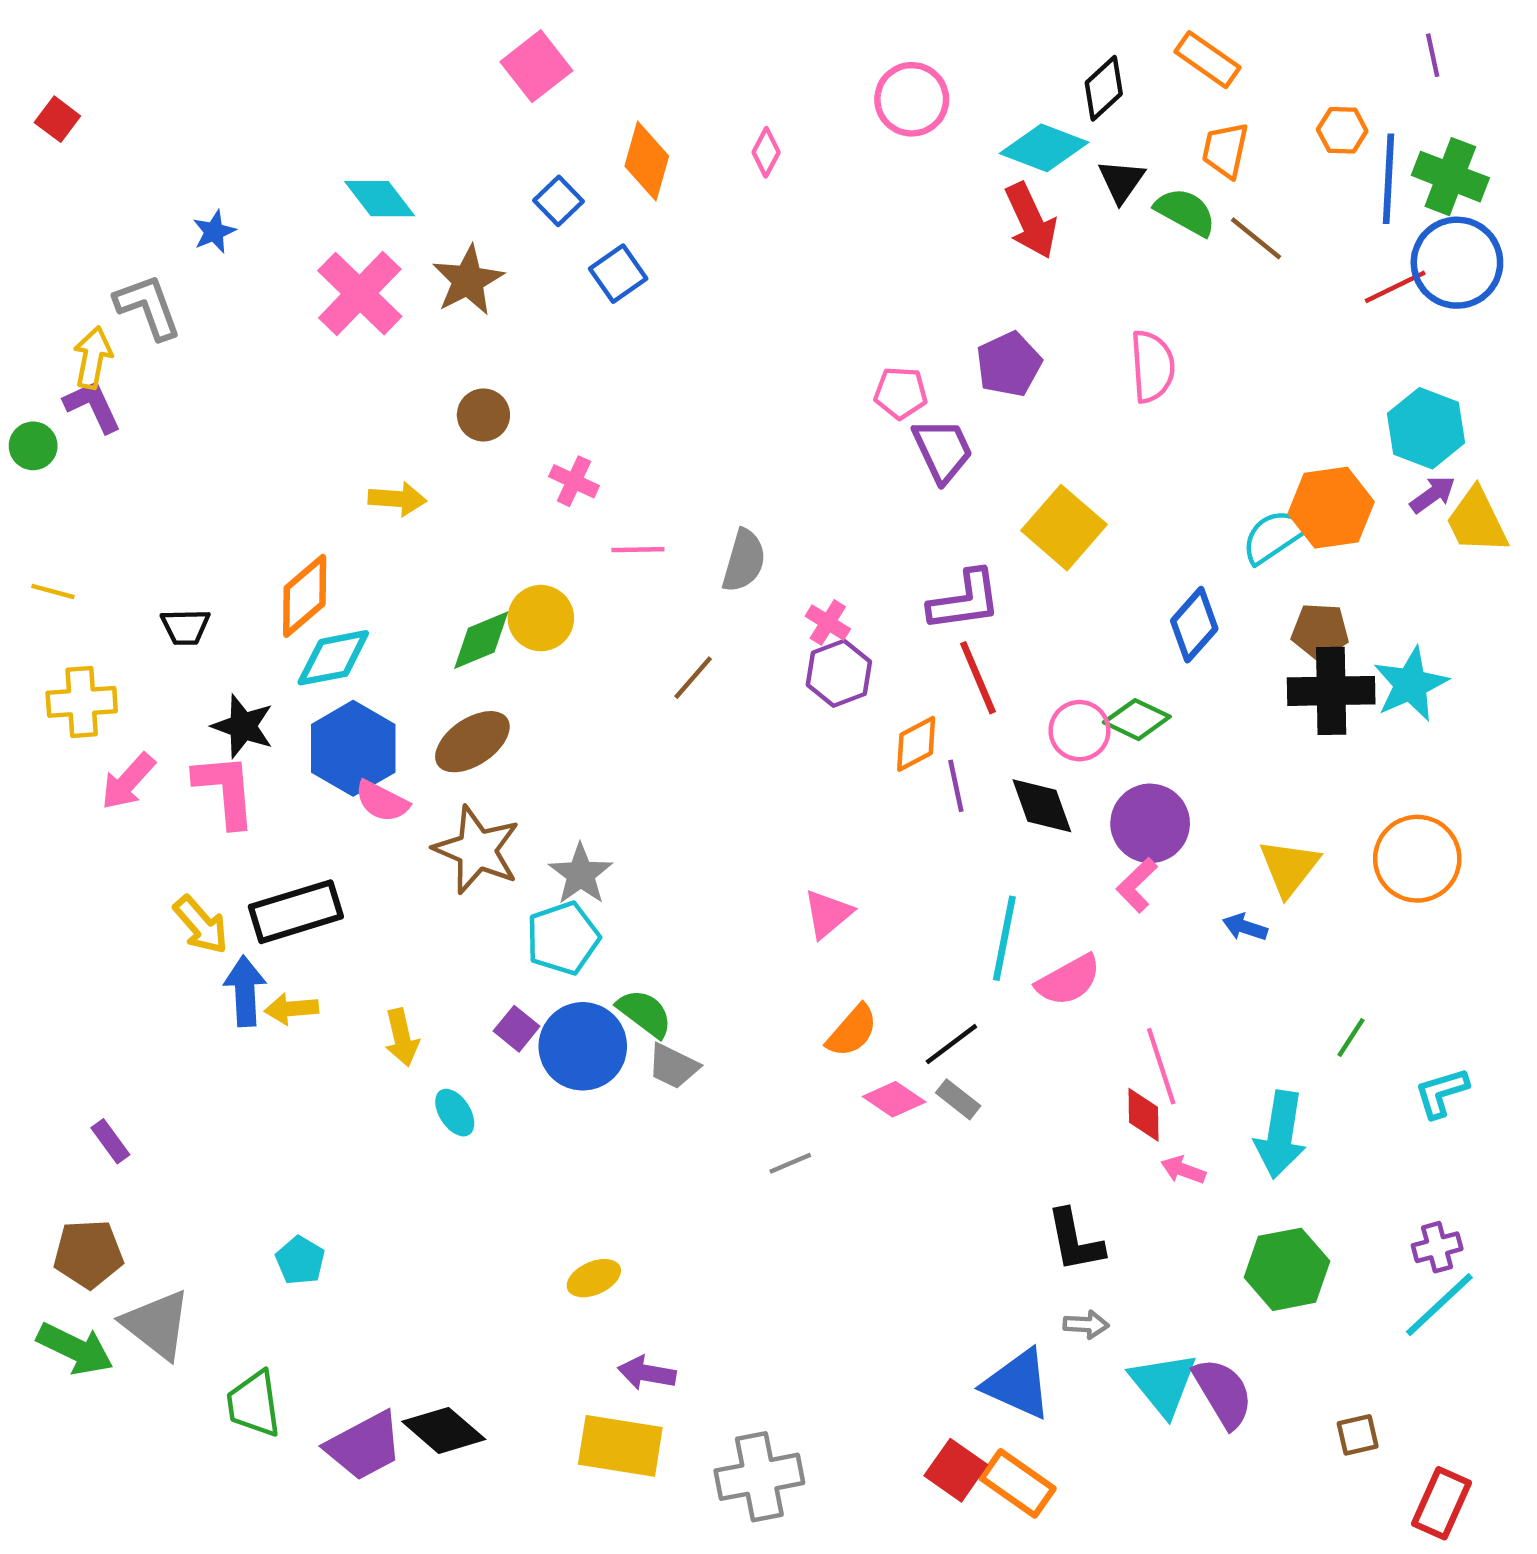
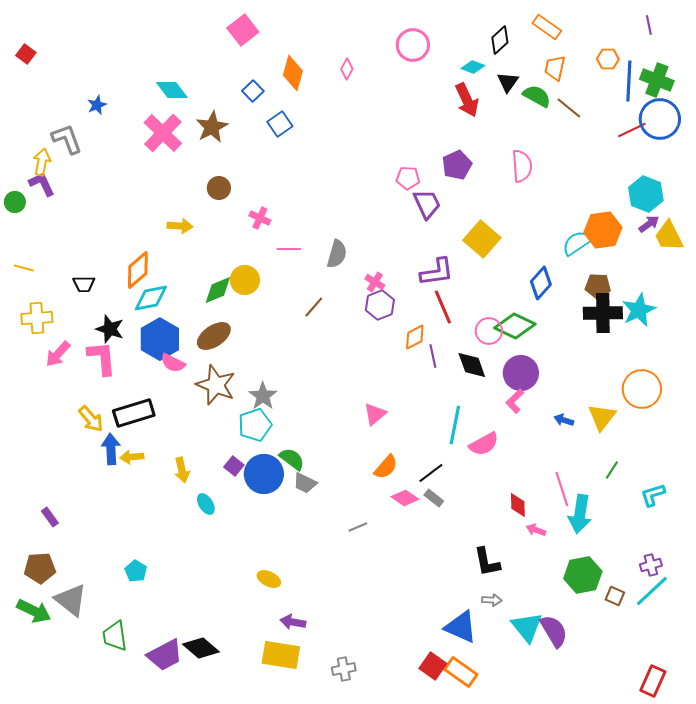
cyan diamond: (1044, 148) -> (473, 67), size x0.6
green diamond: (1137, 720) -> (515, 326), size x1.4
yellow triangle: (1289, 868) -> (602, 417), moved
pink line: (1161, 1066) -> (562, 489), moved
yellow ellipse: (594, 1278) -> (269, 579), turned 50
brown square: (1358, 1435) -> (615, 596), moved, turned 36
gray cross: (759, 1477) -> (344, 669), size x0.6

